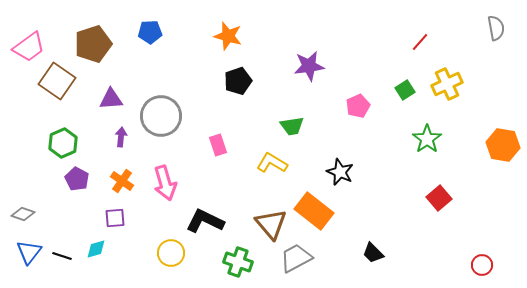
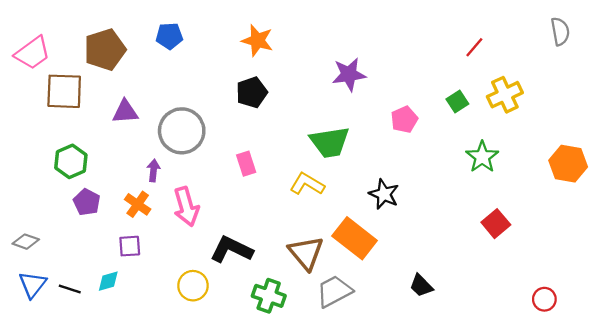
brown square: (57, 81) -> (64, 91), turned -33
black pentagon: (238, 81) -> (252, 92), moved
green trapezoid: (292, 126) -> (330, 142), size x1.5
purple arrow: (121, 137) -> (153, 170), moved

